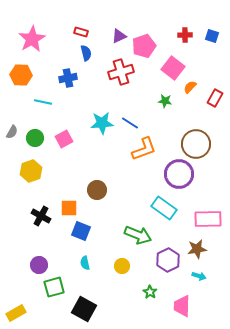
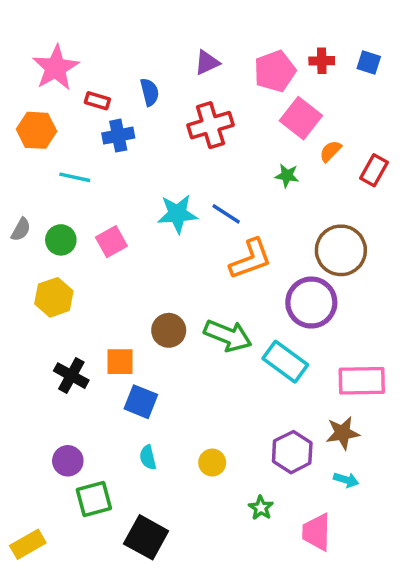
red rectangle: (81, 32) -> (97, 101), moved
pink pentagon: (144, 46) -> (275, 71), moved
green arrow: (138, 235) -> (228, 336), moved

